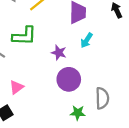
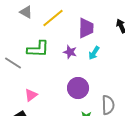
purple star: (59, 53) -> (70, 52), moved

